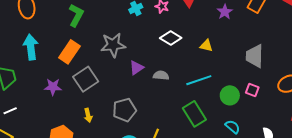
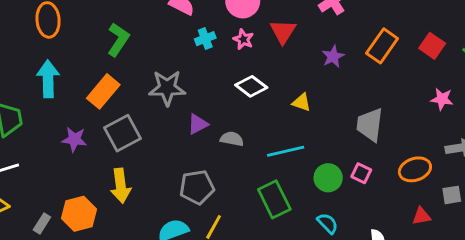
gray pentagon: (124, 110) -> (197, 187), moved
yellow arrow: (88, 115) -> (121, 186), size x1.6

